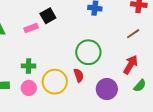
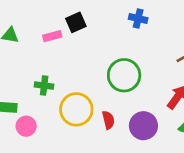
red semicircle: (79, 75) -> (108, 120), moved
pink circle: (29, 88) -> (26, 126), moved

